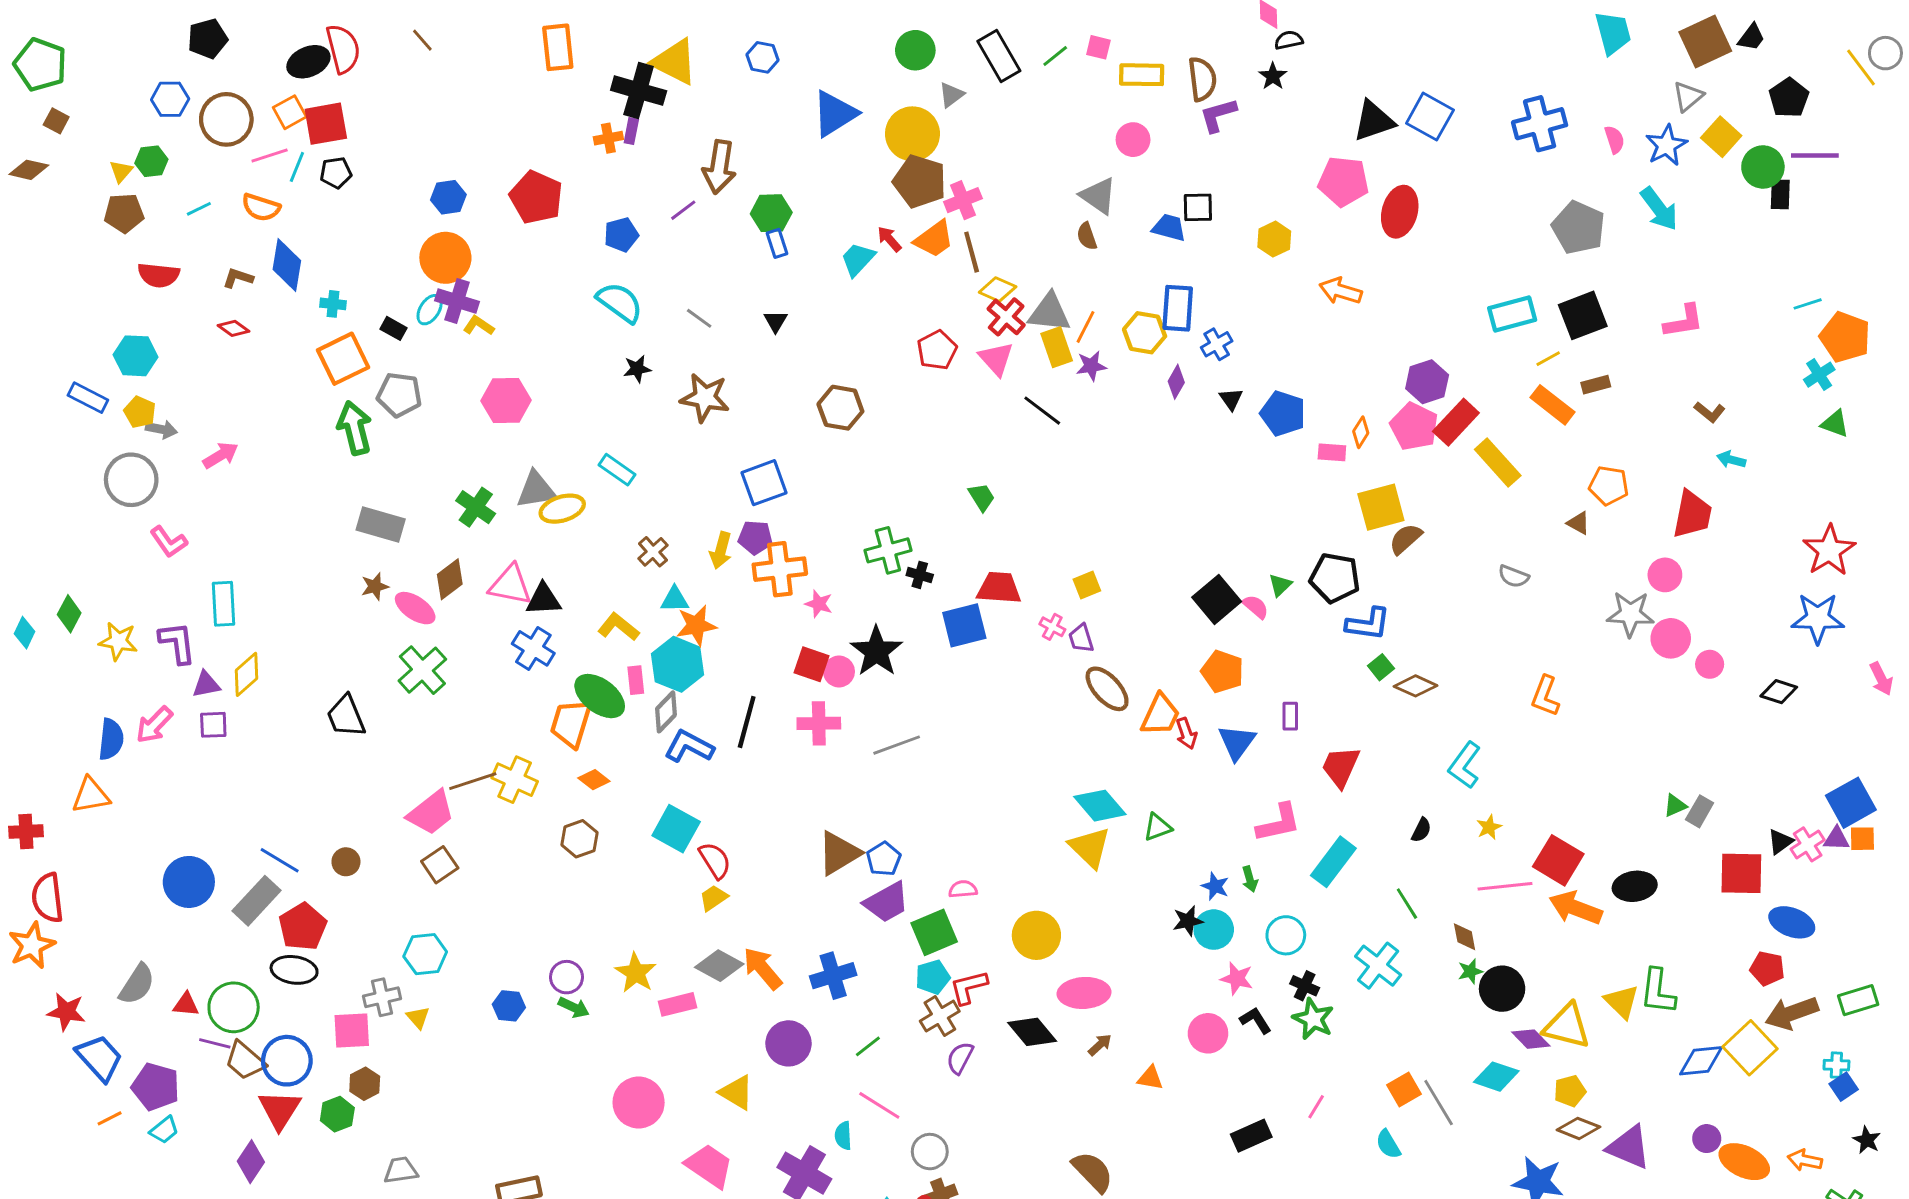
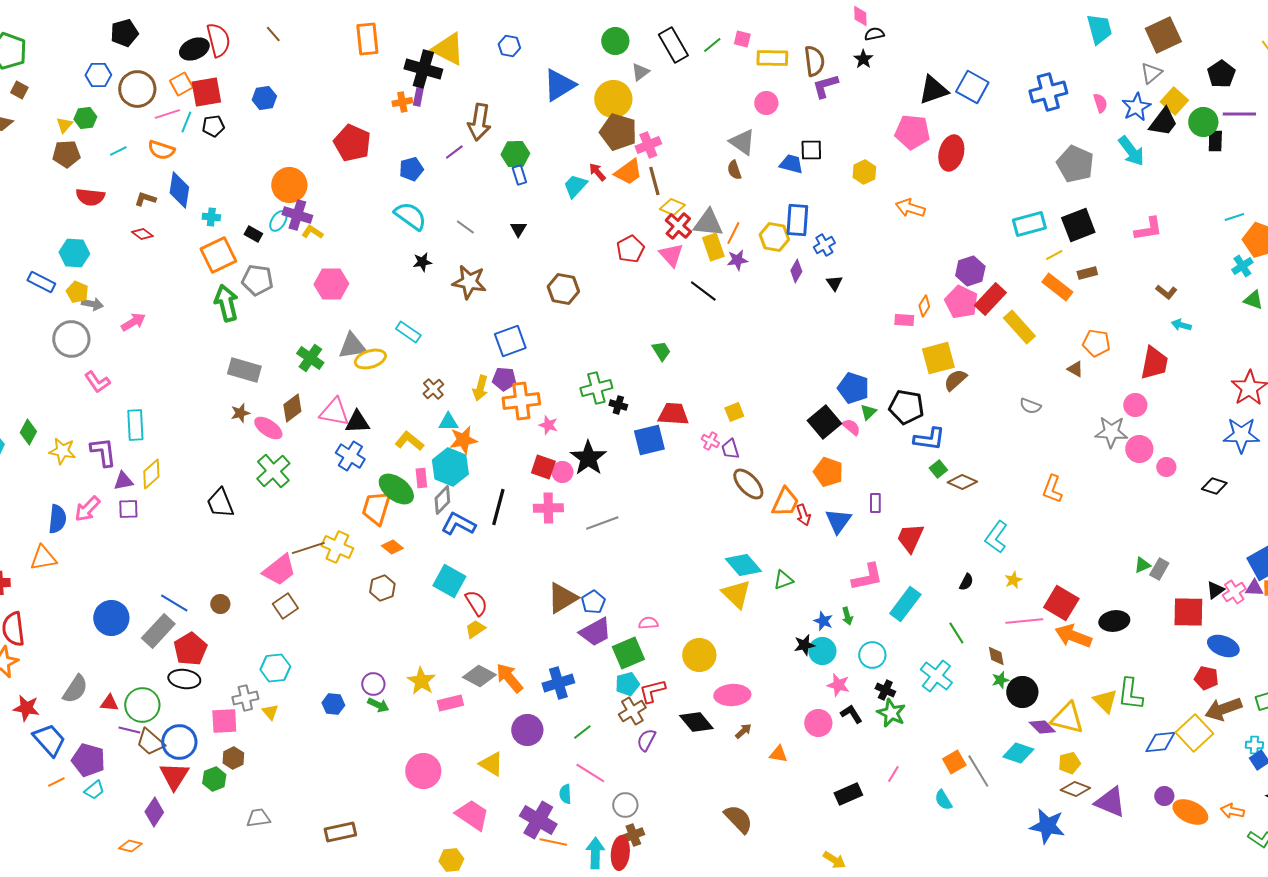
black trapezoid: (1751, 37) -> (1163, 122), moved, size x1.5
blue hexagon: (448, 197) -> (264, 98), moved
blue pentagon: (1283, 413) -> (853, 388), moved

